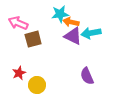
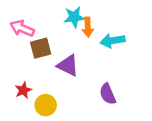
orange arrow: (71, 22) -> (88, 27), turned -105
purple triangle: (73, 36) -> (68, 65), moved

